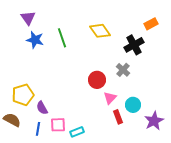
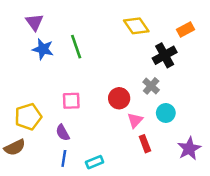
yellow diamond: (100, 31) -> (136, 26), moved
cyan circle: (133, 105) -> (166, 113), moved
purple semicircle: (42, 108) -> (63, 133), moved
brown semicircle: (12, 120) -> (15, 147), turned 126
pink square: (58, 125) -> (71, 101), moved
blue line: (38, 129) -> (64, 158), moved

